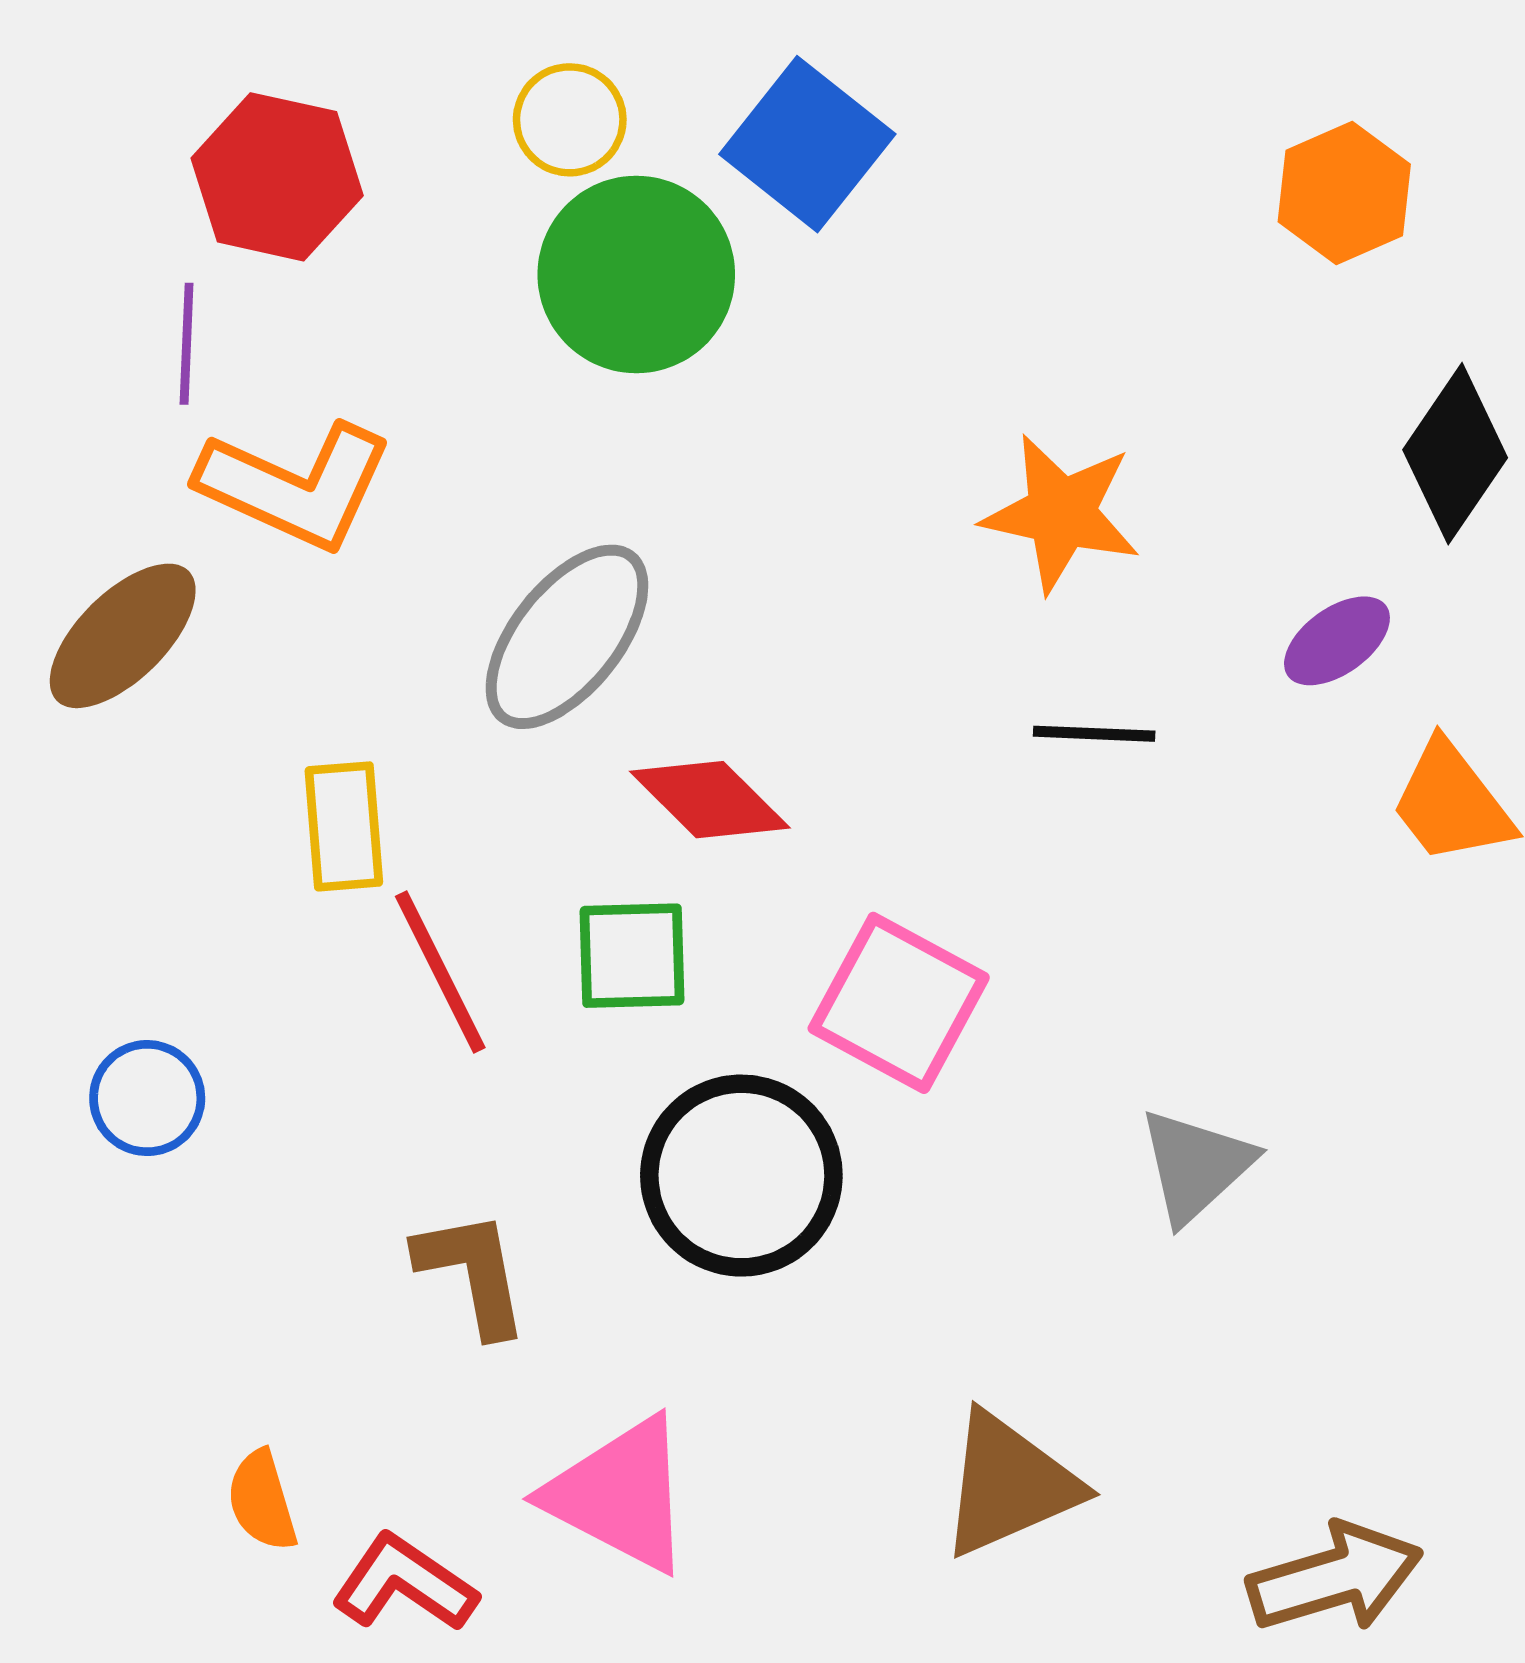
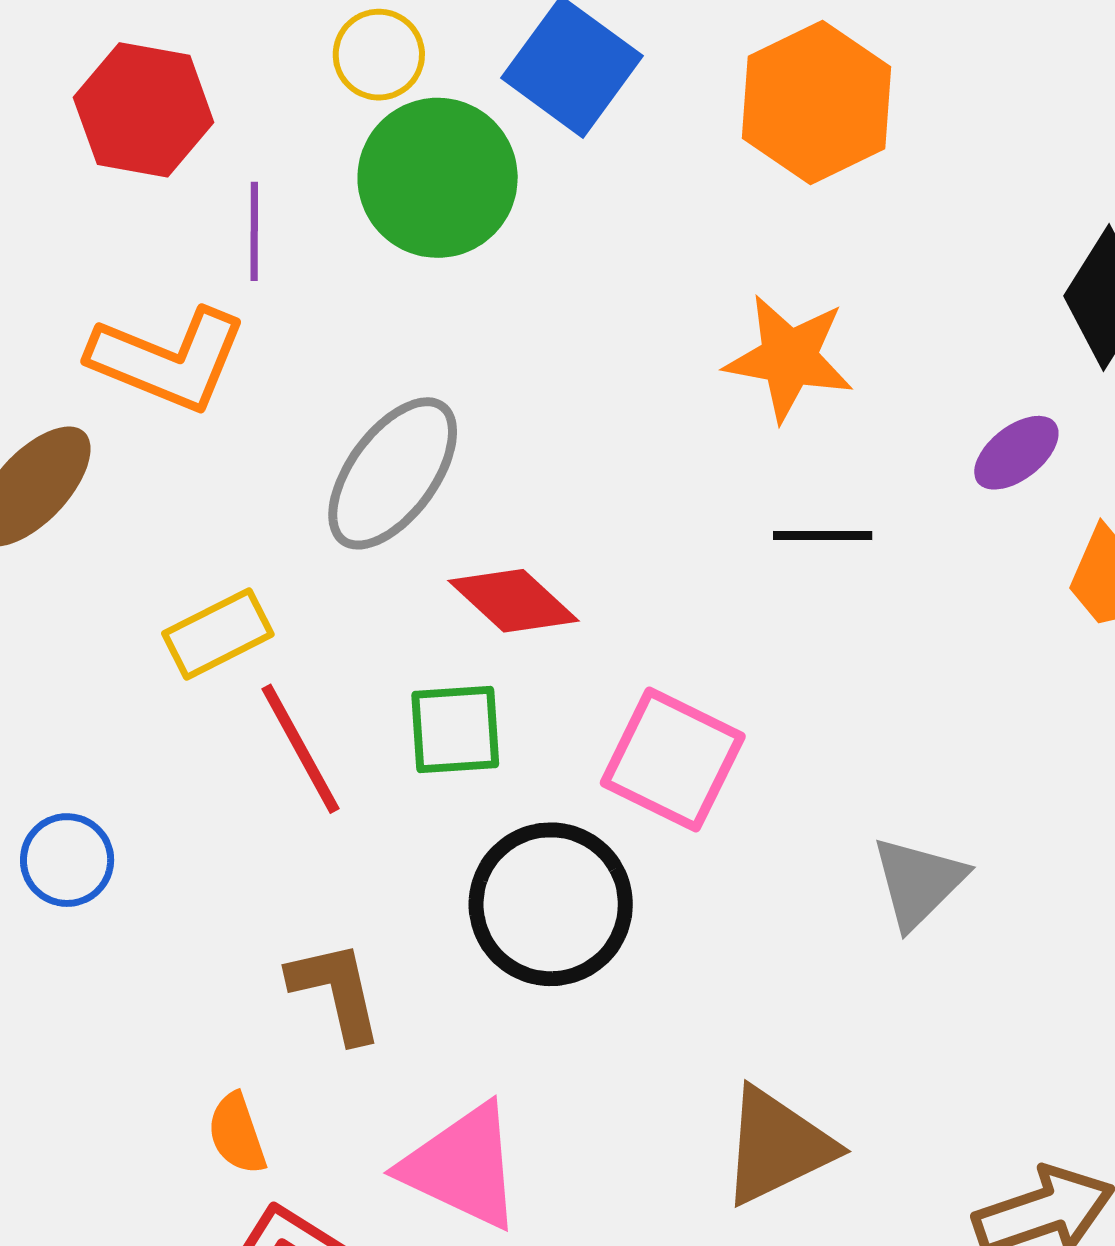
orange hexagon: (1344, 193) -> (817, 102), moved, size x1.4
purple line: (187, 344) -> (254, 231), moved
yellow rectangle: (344, 826) -> (218, 634), turned 70
orange semicircle: (262, 1501) -> (237, 1134), moved

